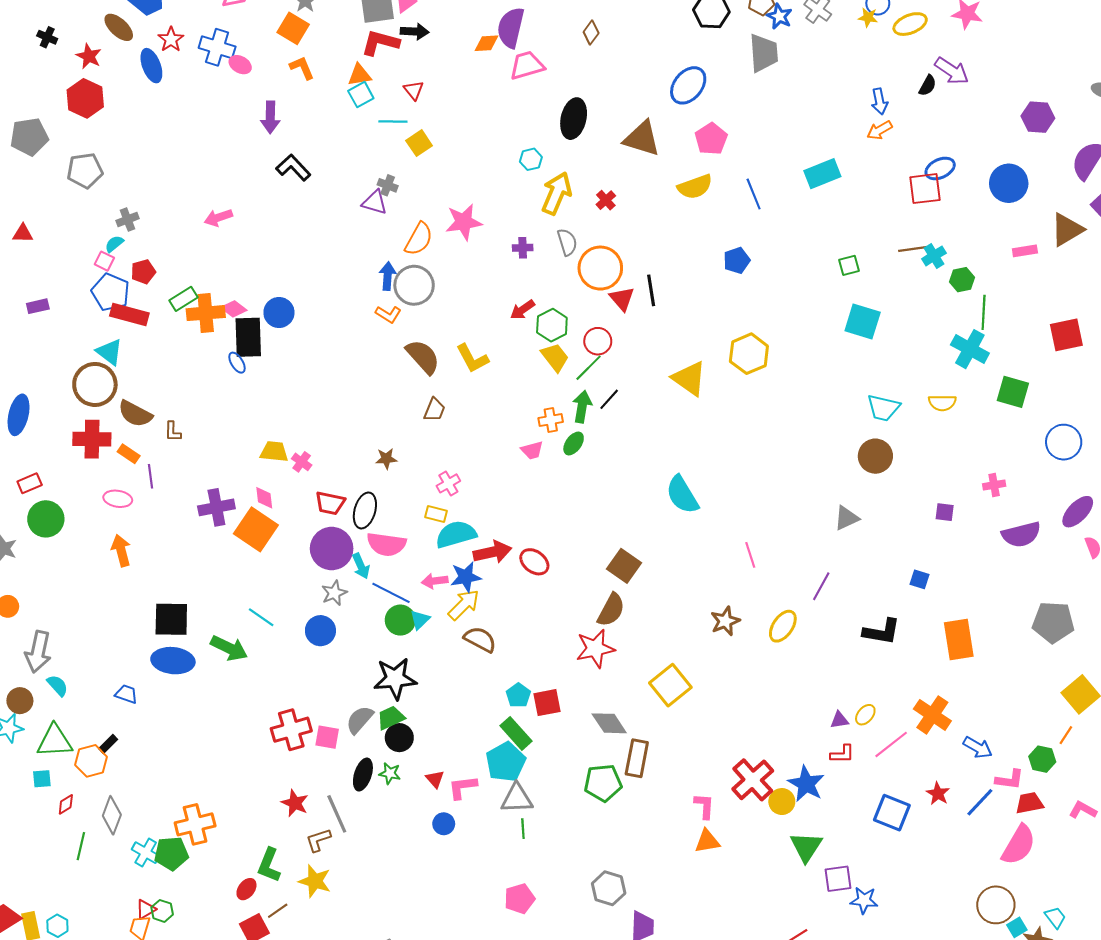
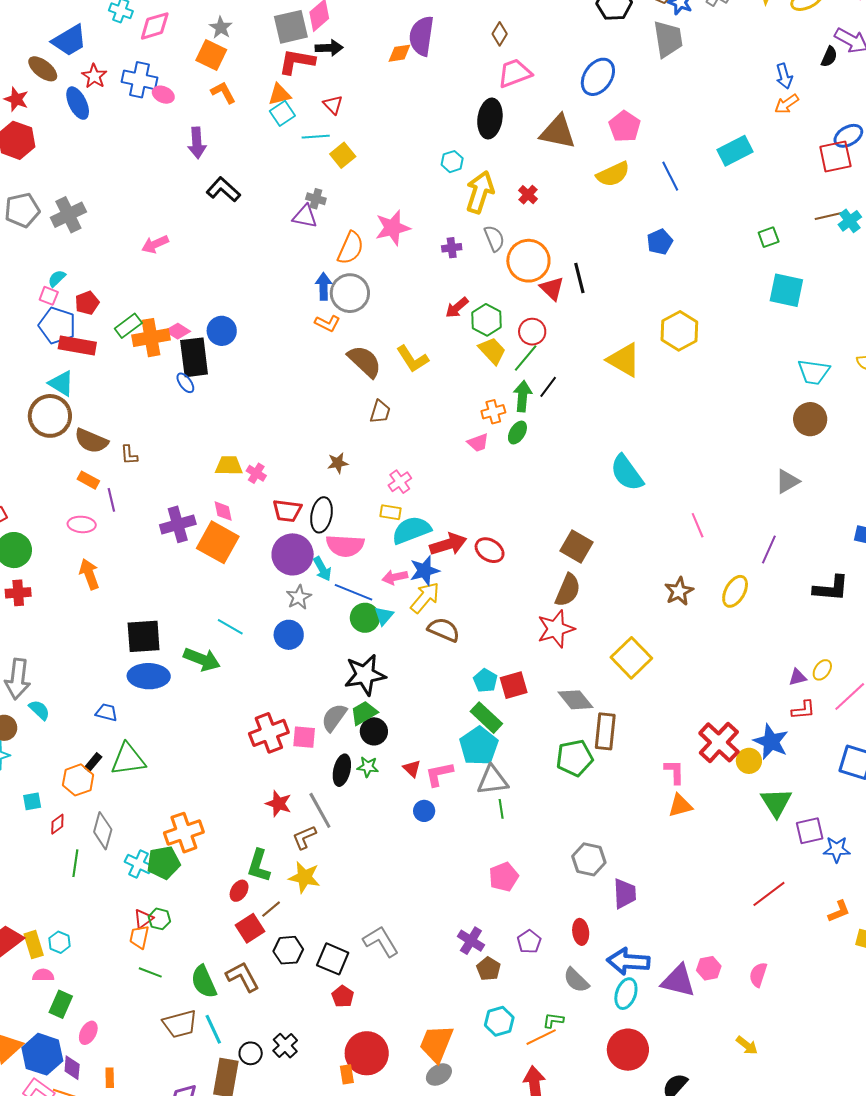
pink trapezoid: (527, 65) -> (515, 73), moved
gray cross: (127, 220) -> (68, 215), moved, size x1.6
red cross: (92, 439) -> (18, 593), moved, size x0.7
green triangle: (55, 741) -> (128, 759), moved

